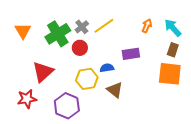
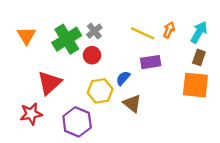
yellow line: (104, 26) -> (143, 33), moved, turned 60
cyan arrow: (173, 28) -> (199, 32), turned 72
blue semicircle: (107, 68) -> (123, 78), turned -40

